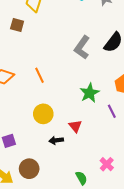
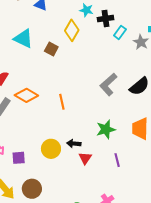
purple line: (112, 111) -> (117, 160), moved
yellow circle: (43, 114) -> (51, 149), moved
black arrow: (56, 140) -> (74, 144), moved

